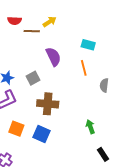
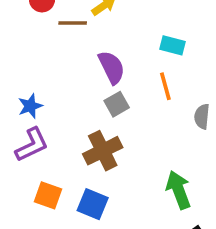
gray square: (33, 78) -> (117, 104), moved
brown cross: (48, 104) -> (103, 151), turned -30
green arrow: (90, 127) -> (179, 190), size x1.5

